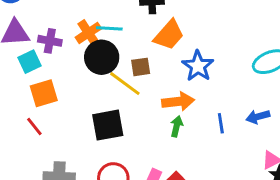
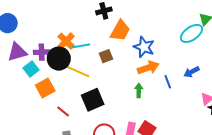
cyan line: (109, 28) -> (81, 46), moved
black circle: (102, 57) -> (59, 59), moved
yellow line: (125, 84) -> (78, 72), moved
orange arrow: (178, 101) -> (148, 68), moved
red line: (34, 126) -> (63, 112), moved

